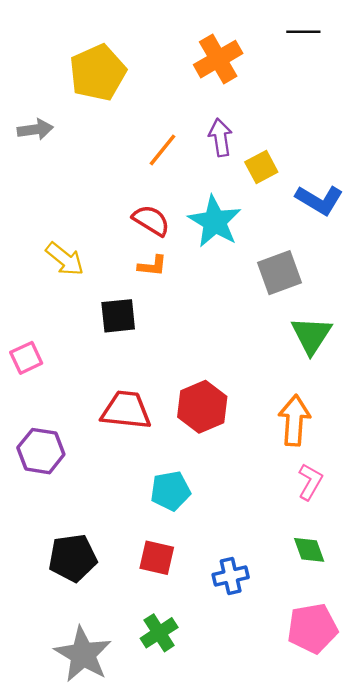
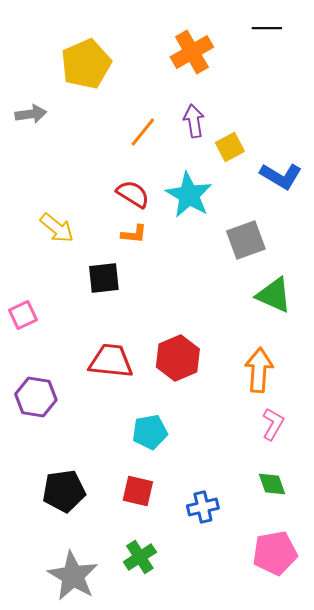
green triangle: (311, 335) -> (274, 295), turned -39

